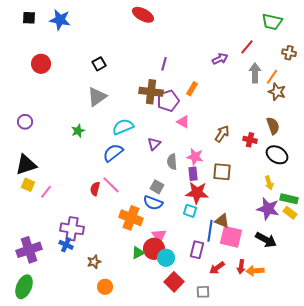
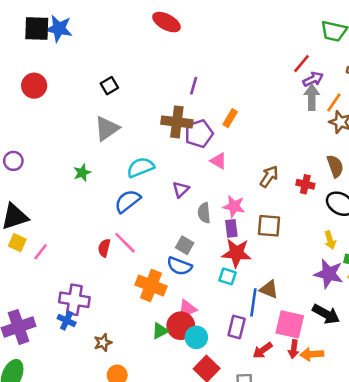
black square: (29, 18) -> (37, 29), moved, size x1.5
purple arrow: (220, 59) -> (313, 79), moved
pink triangle: (159, 236) -> (187, 309), turned 42
pink square: (231, 237) -> (290, 324), moved

